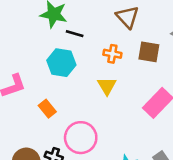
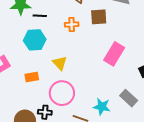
yellow triangle: (107, 86) -> (60, 63), moved
orange rectangle: (47, 109) -> (32, 77), turned -48

